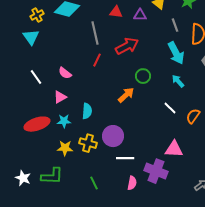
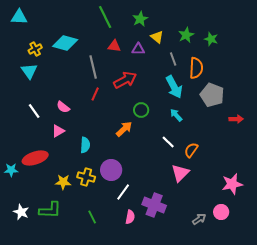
cyan star: (64, 121) -> (11, 170), moved
pink triangle: (174, 149) -> (180, 173), moved, turned -48
white line: (125, 158) -> (123, 192), turned -54

